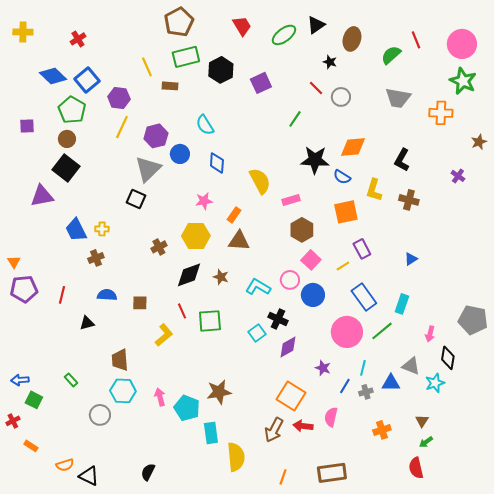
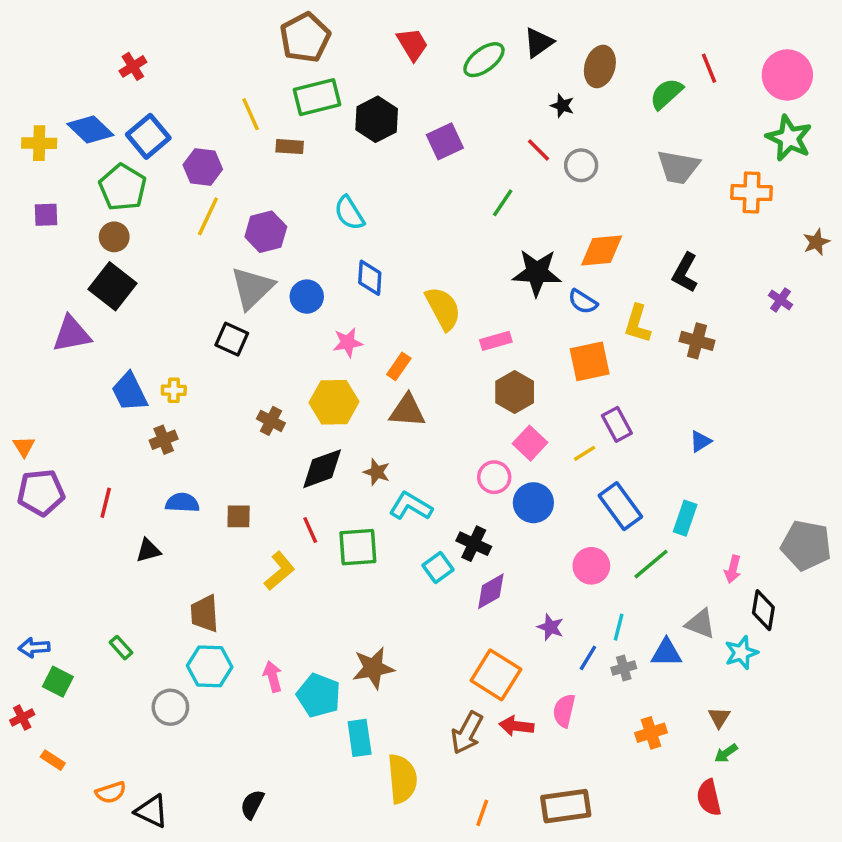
yellow cross: (23, 32) -> (39, 143), moved
blue circle: (180, 154) -> (307, 297), moved
brown cross: (159, 247) -> (271, 421), turned -35
cyan L-shape: (258, 287) -> (411, 506), moved
pink circle: (347, 332) -> (591, 566), size x0.7

